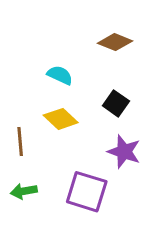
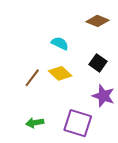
brown line: (20, 142) -> (32, 78), moved, turned 42

